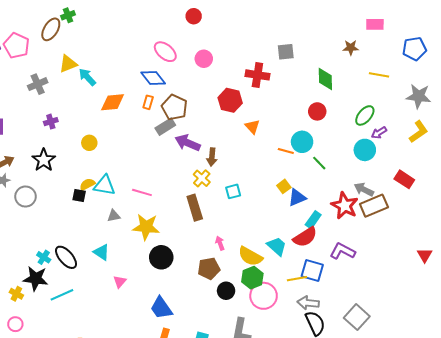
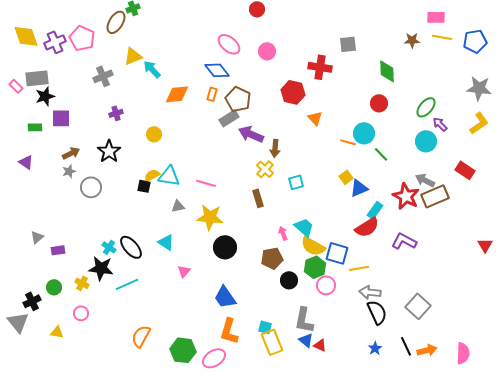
yellow line: (379, 75) -> (442, 37), moved
purple arrow: (379, 133) -> (440, 124), turned 77
brown rectangle: (195, 208) -> (258, 198), size x0.7
cyan trapezoid: (277, 246) -> (304, 227), moved
blue square: (312, 270) -> (337, 253), moved
pink circle: (264, 296) -> (326, 285), size x0.7

